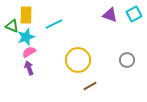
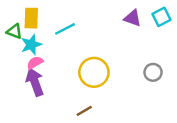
purple arrow: (29, 68) -> (35, 82), size x1.6
brown line: (90, 86) -> (84, 111), moved

